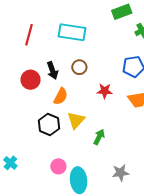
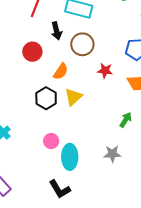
brown circle: (79, 67) -> (82, 44), size x1.5
black arrow: (52, 70) -> (56, 31), moved
green arrow: (99, 137) -> (126, 120), moved

